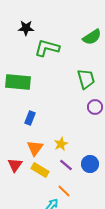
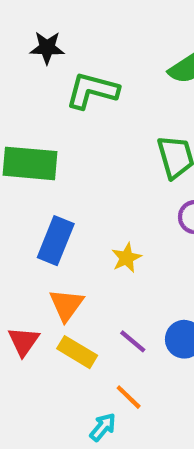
blue rectangle: (30, 118) -> (56, 241), size x1.5
yellow star: (61, 144) -> (126, 258), moved

